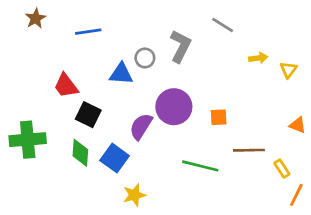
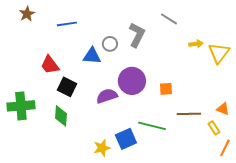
yellow triangle: (288, 70) -> (219, 53), size x1.6
orange triangle: (298, 125) -> (223, 109), moved
purple semicircle: (141, 126) -> (107, 96), turned 40
blue square: (115, 158) -> (126, 139), moved, turned 30

